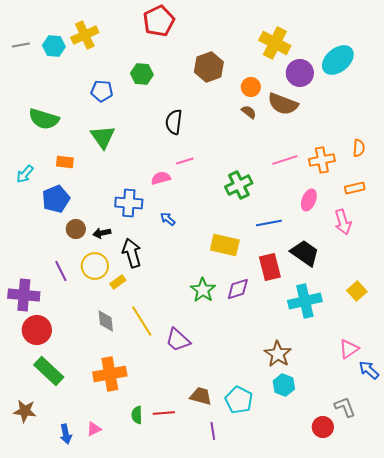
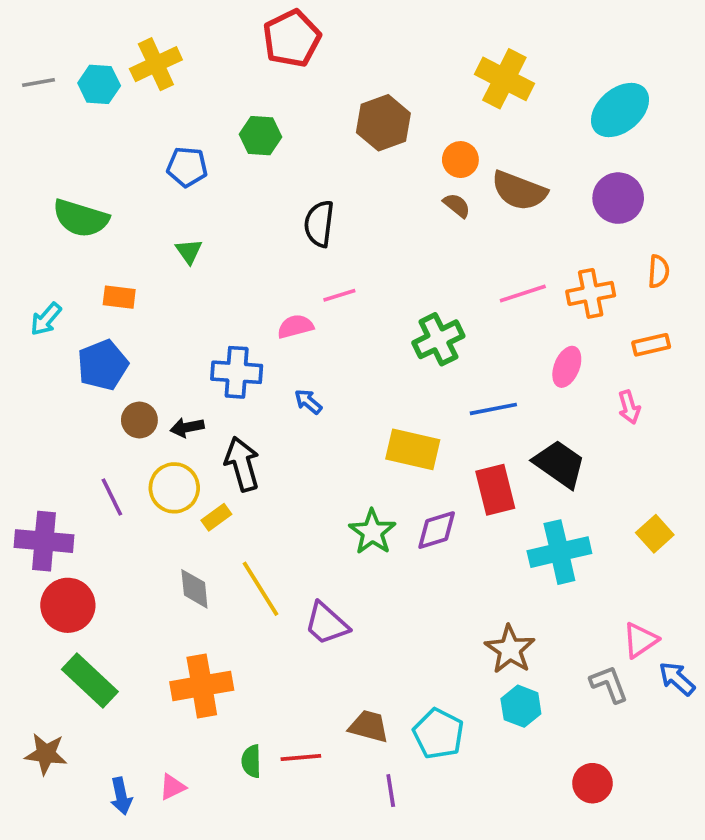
purple circle: (300, 73) -> (618, 198), moved
green triangle: (103, 137) -> (189, 251), size x0.6
pink arrow: (343, 222) -> (629, 407), size x0.7
gray L-shape: (345, 407) -> (609, 684), moved

